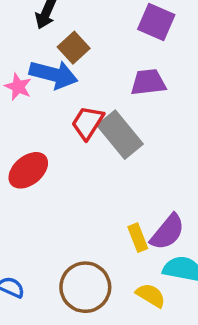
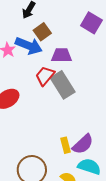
purple trapezoid: (148, 82) -> (62, 55), moved

